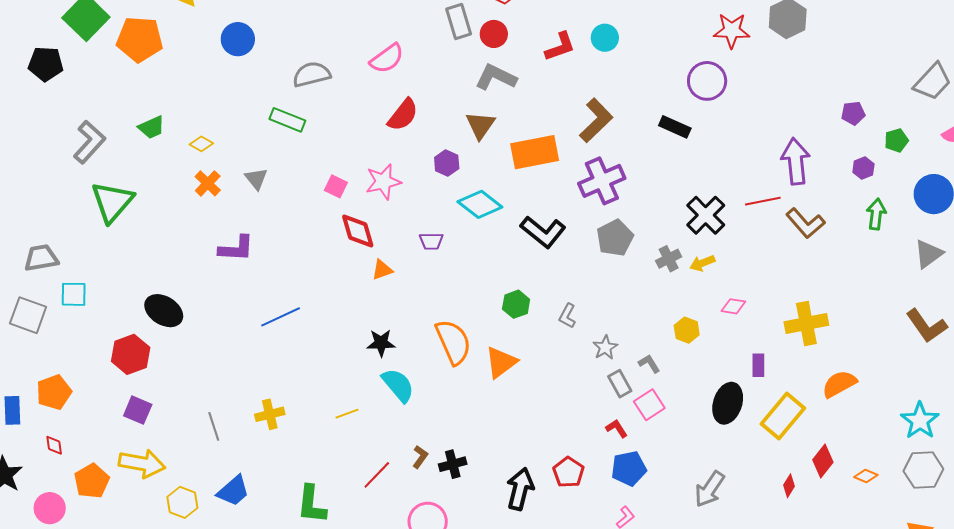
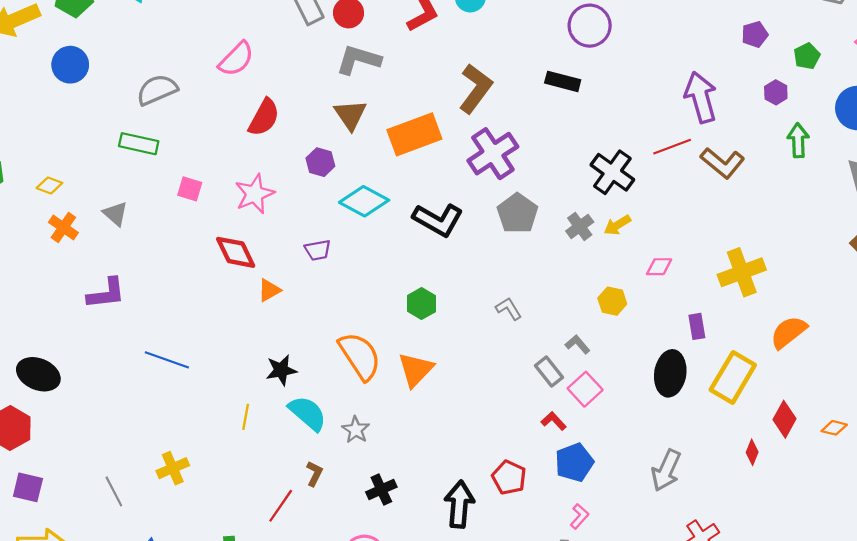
pink square: (336, 186) -> (190, 189), moved
gray L-shape: (567, 316) -> (509, 309), moved, turned 130
blue line: (281, 317) -> (167, 360), turned 54
gray star: (605, 348) -> (356, 430), moved
yellow line: (347, 414) -> (246, 417), moved, turned -50
brown L-shape: (420, 457) -> (314, 474), moved
red line: (377, 475) -> (281, 506), moved

